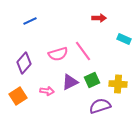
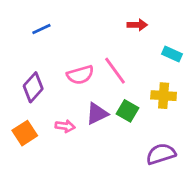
green square: (92, 80) -> (128, 111), turned -35
yellow cross: (118, 84) -> (164, 96), moved
purple semicircle: (100, 106) -> (161, 154), moved

